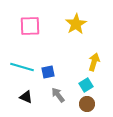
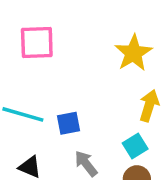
yellow star: (76, 24) -> (133, 53), moved

